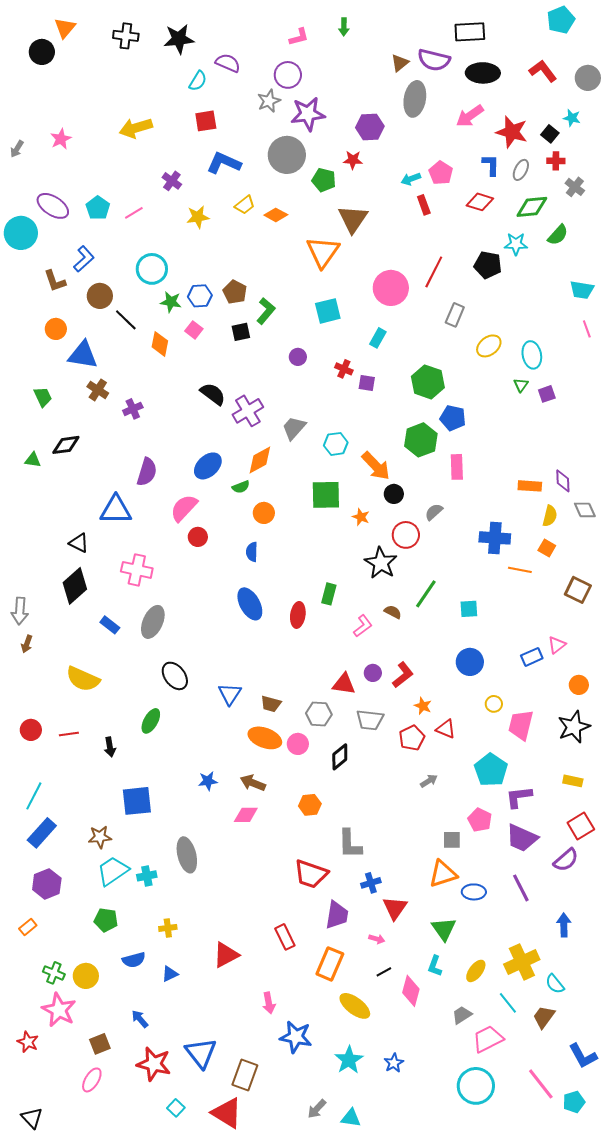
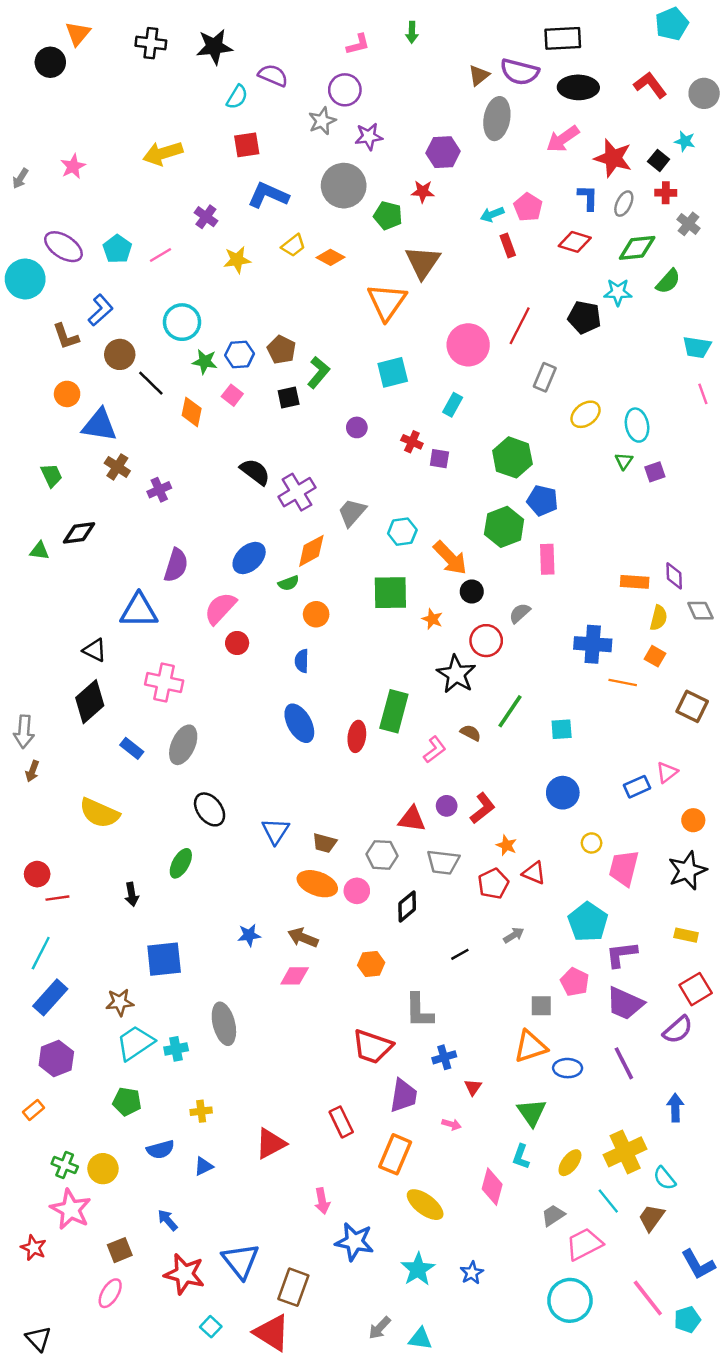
purple star: (308, 114) -> (369, 137), size x0.7
green rectangle: (329, 594) -> (394, 711), size x1.6
red line: (69, 734) -> (57, 898), moved
red triangle: (395, 908) -> (473, 1087), size x0.6
black line: (384, 972) -> (460, 954), moved

